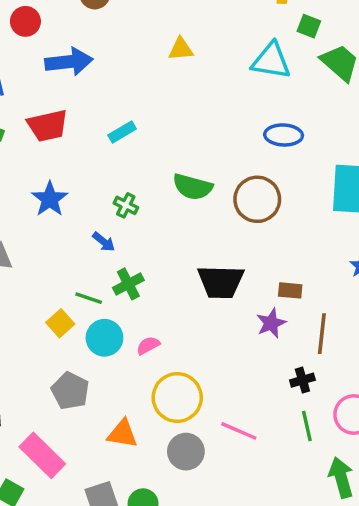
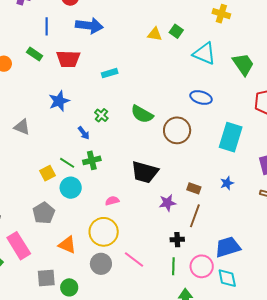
green square: (309, 26) -> (176, 31), moved
brown rectangle: (290, 290) -> (194, 188), moved
pink semicircle: (148, 345) -> (112, 201), moved

